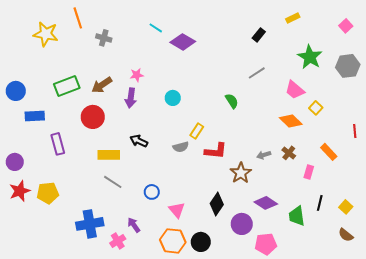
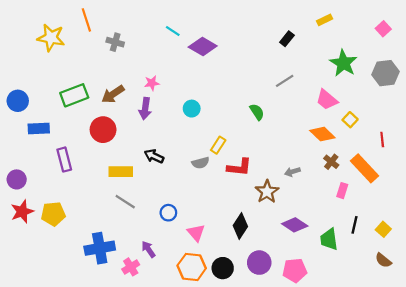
red line: (355, 131) -> (382, 140), moved
orange rectangle: (329, 152) -> (364, 168), size x1.5
brown cross: (289, 153) -> (331, 162), moved
purple circle: (242, 224) -> (259, 263), moved

